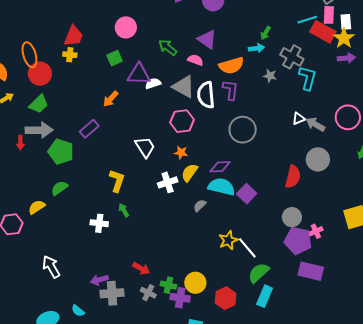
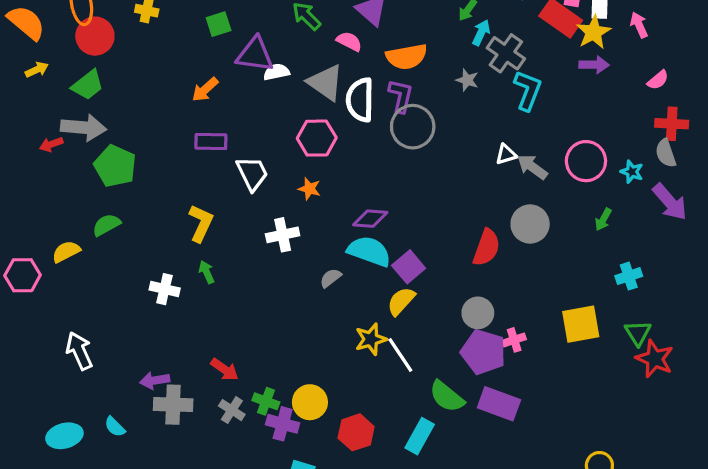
cyan arrow: (256, 48) -> (481, 33), moved, turned -63
purple rectangle: (89, 129) -> (211, 142), moved, turned 36
gray circle: (243, 130) -> (413, 127), moved
red arrow: (20, 143) -> (51, 144), turned 64
yellow semicircle: (190, 173) -> (401, 301), moved
green semicircle: (259, 273) -> (447, 397), moved, turned -105

